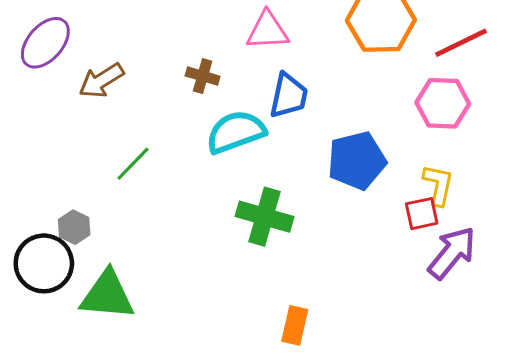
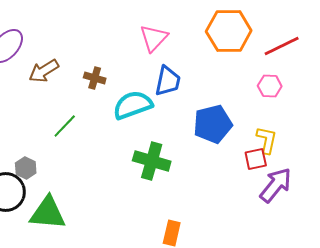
pink triangle: (268, 31) -> (154, 38), turned -44
brown cross: (203, 76) -> (95, 78), moved
pink hexagon: (443, 103) -> (270, 86), size x0.7

